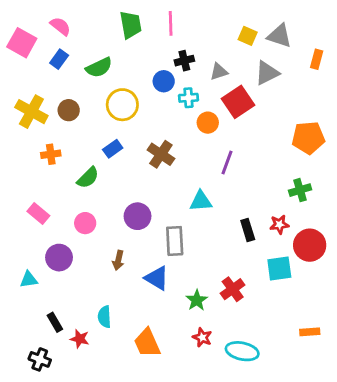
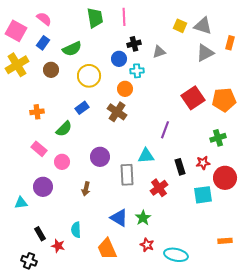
gray triangle: (267, 73) -> (205, 53), moved
red square: (238, 102) -> (193, 98), moved
brown circle: (69, 110) -> (51, 70), moved
yellow cross: (31, 112) -> (17, 65), moved, turned 30
orange circle: (208, 123) -> (125, 89), moved
purple line: (227, 163) -> (165, 130), moved
cyan triangle: (201, 201) -> (146, 156), moved
pink rectangle: (38, 213) -> (39, 149), moved
blue triangle: (157, 278) -> (119, 218), moved
red cross: (233, 289) -> (159, 188), moved

